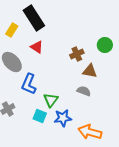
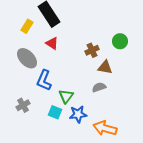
gray semicircle: (84, 91) -> (99, 87), turned -40

